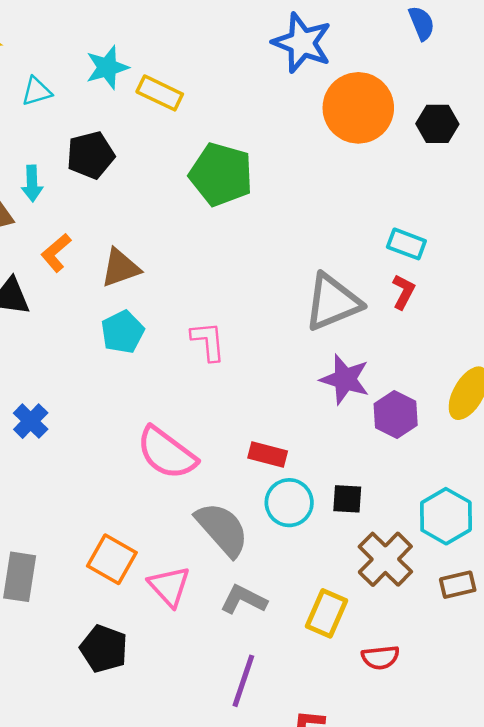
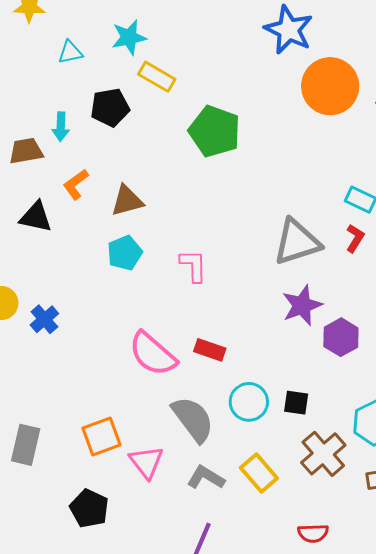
yellow rectangle: (160, 93) -> (157, 77), moved
purple star: (345, 379) -> (302, 305), turned 30
red rectangle: (268, 454) -> (210, 350), moved
orange square: (112, 559) -> (102, 436), turned 36
yellow rectangle: (327, 613) -> (259, 473), moved, turned -69

